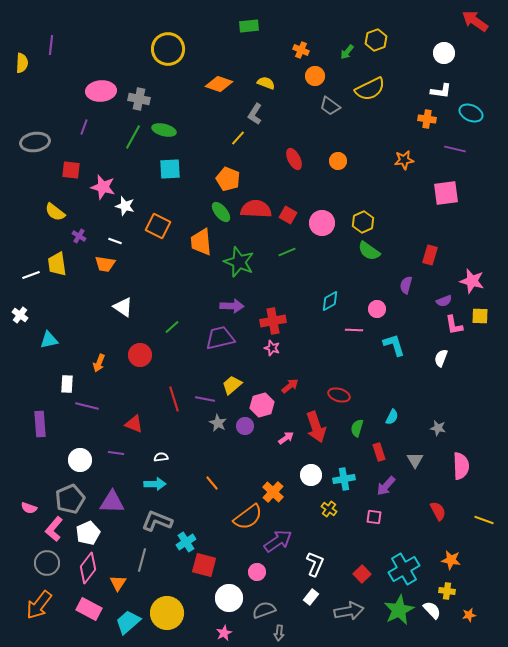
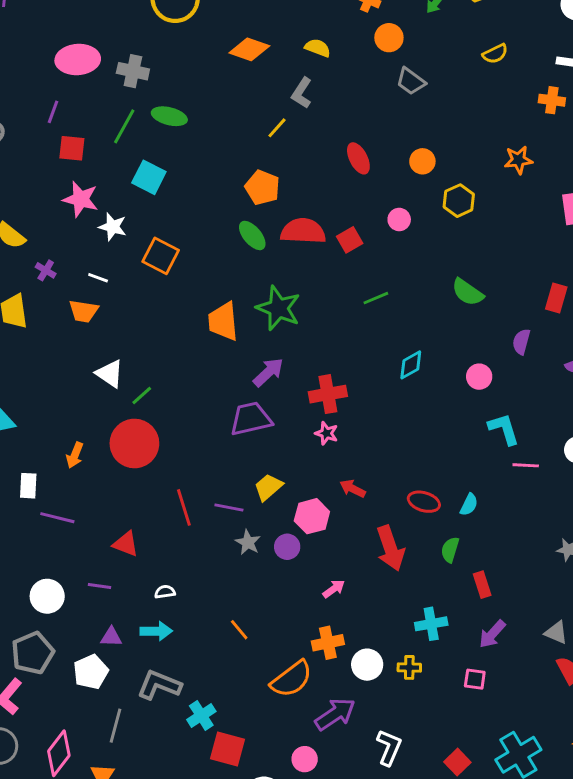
yellow semicircle: (370, 89) -> (495, 54), moved, size x0.6
cyan square: (170, 169) -> (149, 177), moved, turned 30
red square: (71, 170) -> (72, 148), moved
red square: (288, 215) -> (350, 240), turned 30
yellow hexagon: (363, 222) -> (459, 201), moved
pink circle: (322, 223) -> (399, 219), moved, size x0.6
orange trapezoid: (201, 242) -> (223, 321), moved
green line: (287, 252) -> (376, 298), moved
purple arrow: (232, 306) -> (268, 372), turned -45
green line: (172, 327) -> (142, 395), moved
pink line: (354, 330) -> (526, 465), moved
red circle: (140, 355) -> (134, 443), size x1.4
red arrow: (290, 386) -> (353, 489), turned -114
cyan semicircle: (392, 417) -> (469, 505), moved
pink arrow: (286, 438) -> (334, 589), moved
gray triangle: (415, 460) -> (556, 633), moved, turned -36
white circle: (311, 475) -> (367, 665), moved
orange cross: (273, 492) -> (328, 643), turned 35
purple triangle: (112, 502) -> (111, 637), moved, size x0.6
yellow cross: (329, 509) -> (409, 667), turned -35
white pentagon: (88, 533) -> (91, 672), moved
gray line: (142, 560) -> (116, 726), moved

